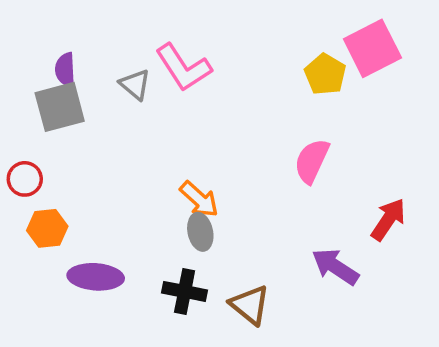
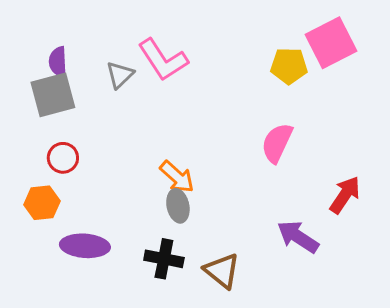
yellow pentagon: (325, 74) -> (289, 66), turned -30
gray triangle: (135, 84) -> (120, 75), turned 36
red circle: (25, 179) -> (63, 158), moved

